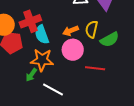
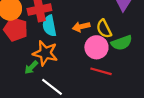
yellow semicircle: (92, 29) -> (104, 29), turned -48
pink circle: (73, 50) -> (96, 47), moved

